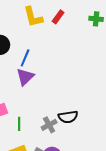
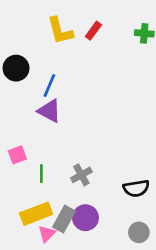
purple triangle: (25, 77) -> (49, 111), turned -48
black semicircle: (68, 117) -> (136, 188), moved

